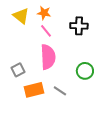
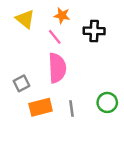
orange star: (44, 13) -> (62, 15), moved
green circle: (85, 71) -> (107, 102), moved
gray line: (60, 91) -> (71, 108), turned 48

